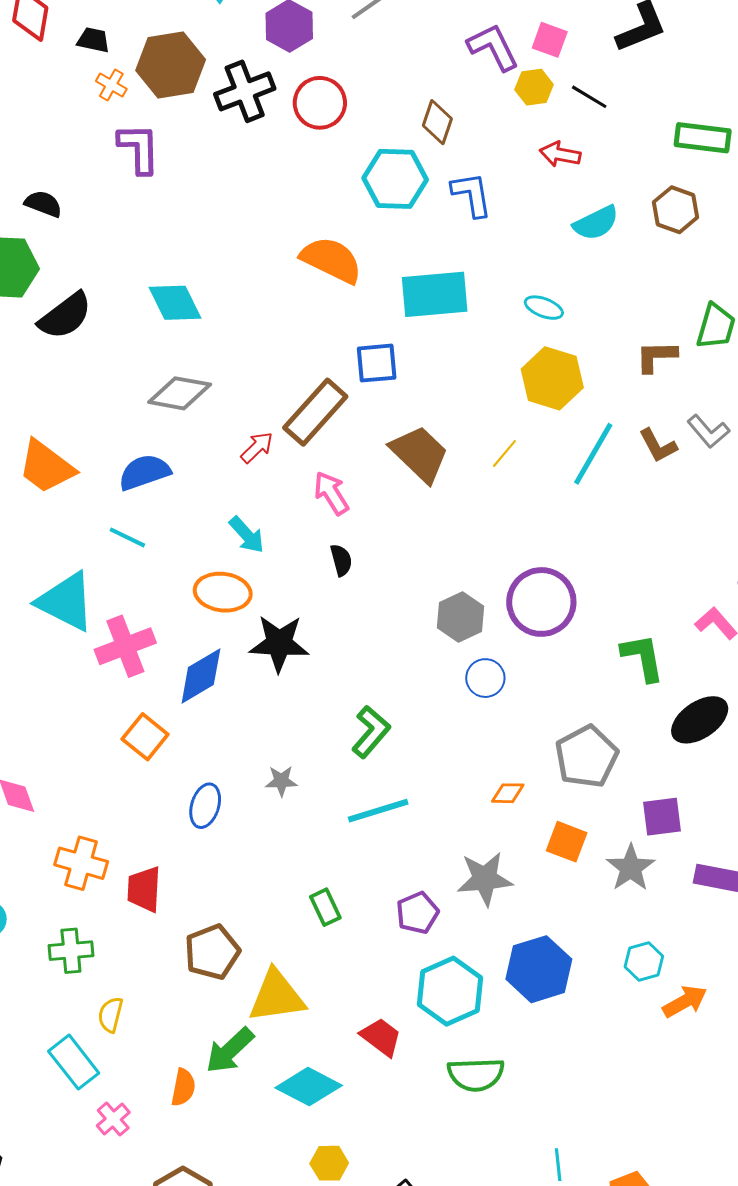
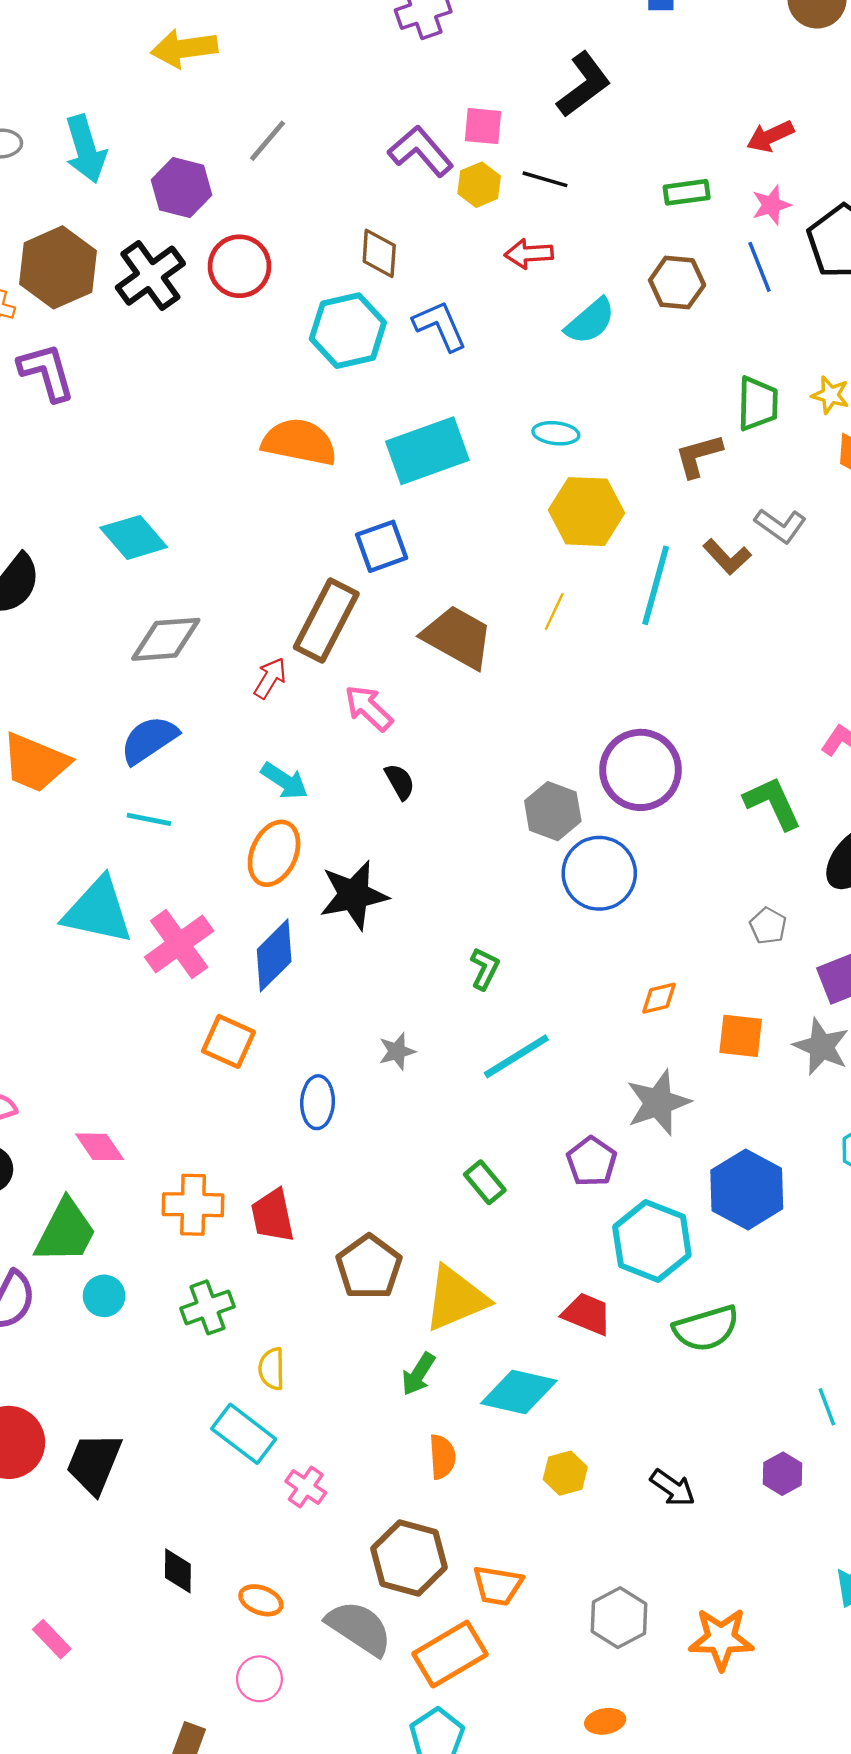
green rectangle: (703, 138) -> (687, 192), size x0.7
orange ellipse: (223, 592) -> (274, 853), turned -58
blue circle: (485, 678) -> (599, 873), size x1.6
green L-shape: (371, 732) -> (485, 969), size x0.7
gray pentagon: (587, 757) -> (768, 926), moved, size x0.5
green arrow: (230, 1050) -> (418, 1374), size x0.7
orange semicircle: (183, 1087) -> (442, 1457), moved

